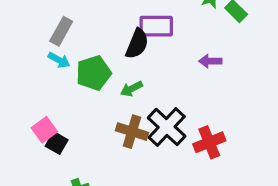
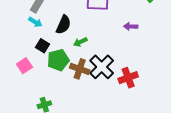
black semicircle: (137, 44) -> (64, 25), moved
green pentagon: (94, 73) -> (58, 60), moved
black square: (57, 143) -> (43, 46), moved

